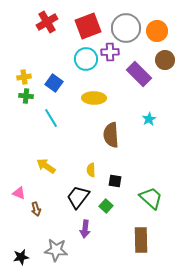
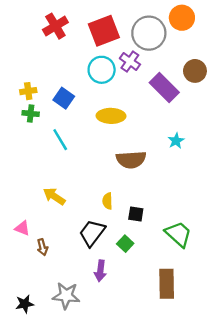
orange circle: (157, 31) -> (182, 18), moved
purple cross: (110, 52) -> (130, 61), turned 36
brown semicircle: (111, 135) -> (131, 160), turned -90

